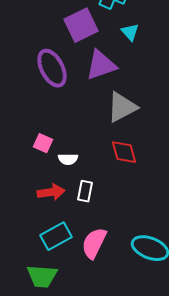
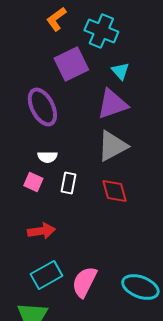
purple triangle: (101, 65) -> (112, 104), moved
white semicircle: (68, 159) -> (47, 157), moved
white rectangle: (85, 191) -> (68, 183), moved

